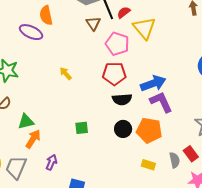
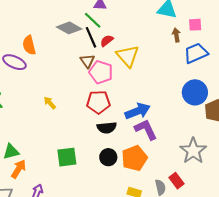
brown triangle: (93, 23) -> (87, 61), moved
green square: (82, 128) -> (67, 157), size x1.5
orange pentagon: (149, 130) -> (134, 158), turned -30

